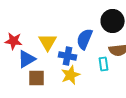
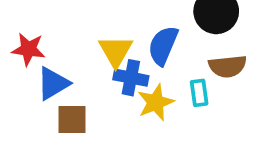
yellow triangle: (48, 42) -> (116, 51), moved
yellow star: (71, 75) -> (156, 102), moved

